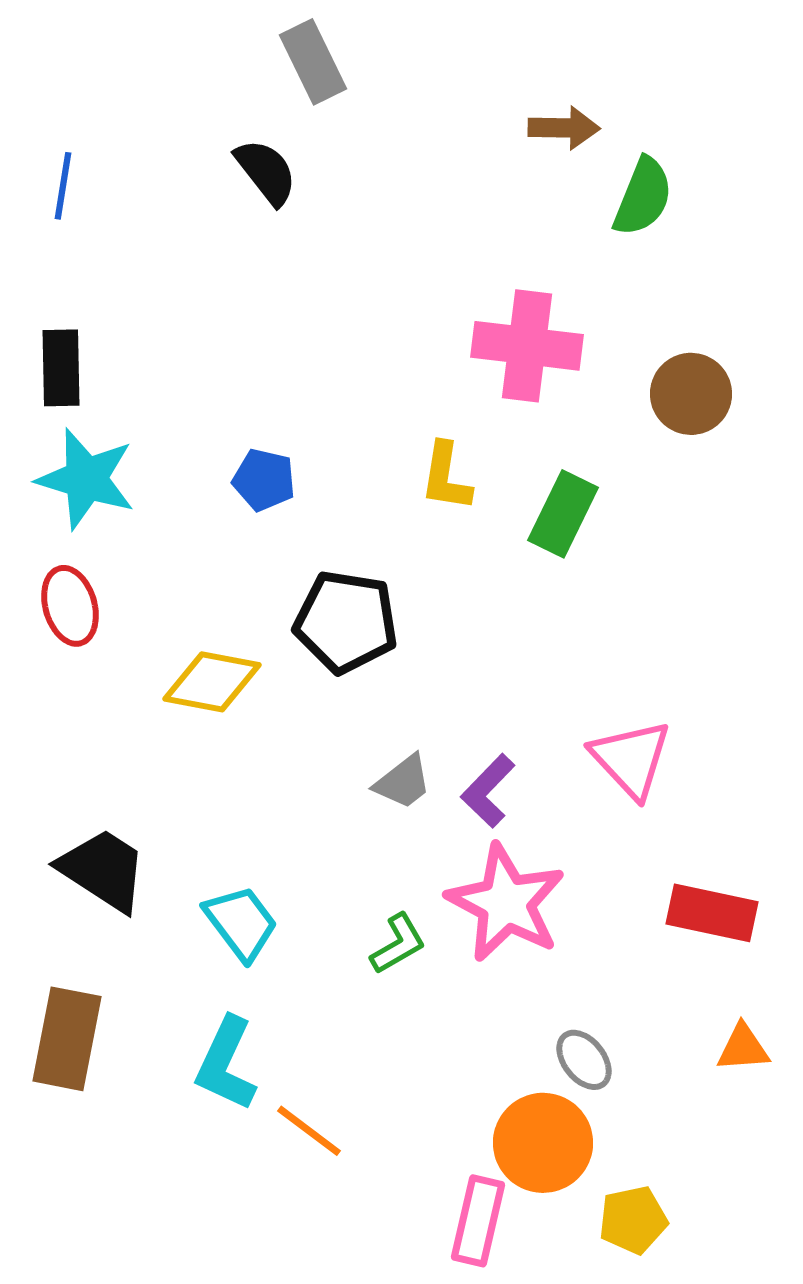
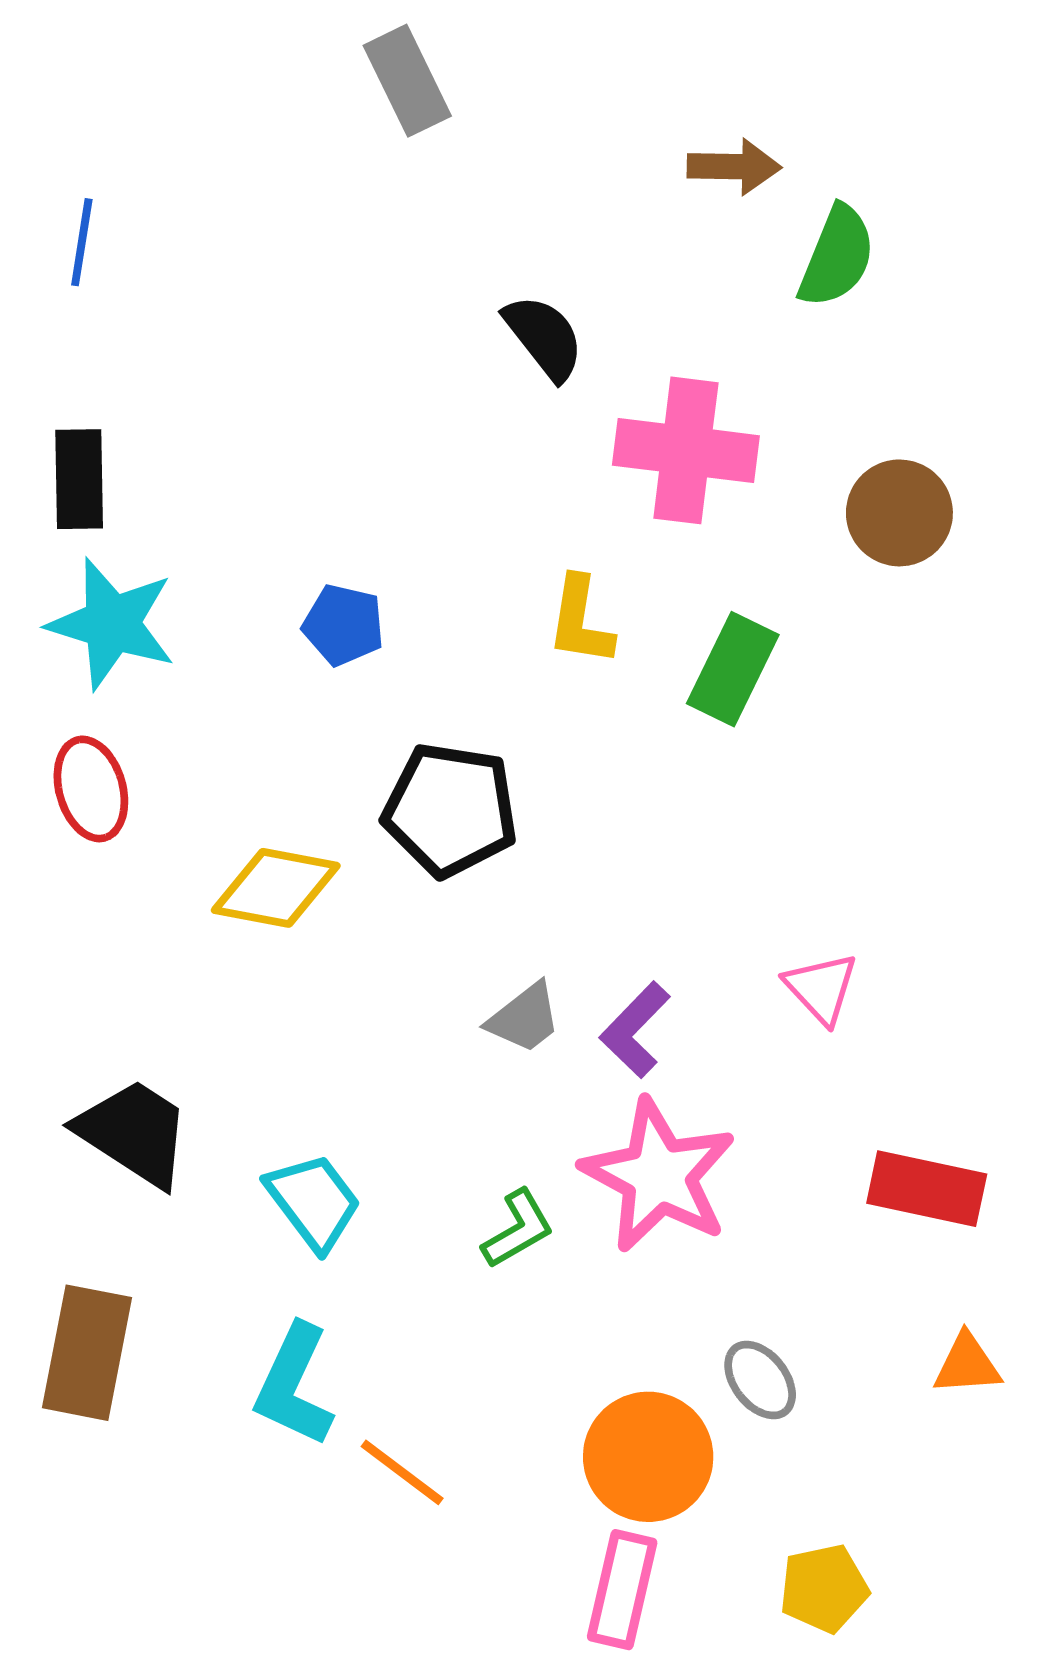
black semicircle: (266, 172) -> (544, 337), moved
pink triangle: (631, 759) -> (821, 988), size x0.7
orange circle: (543, 1143) -> (648, 1457), moved

